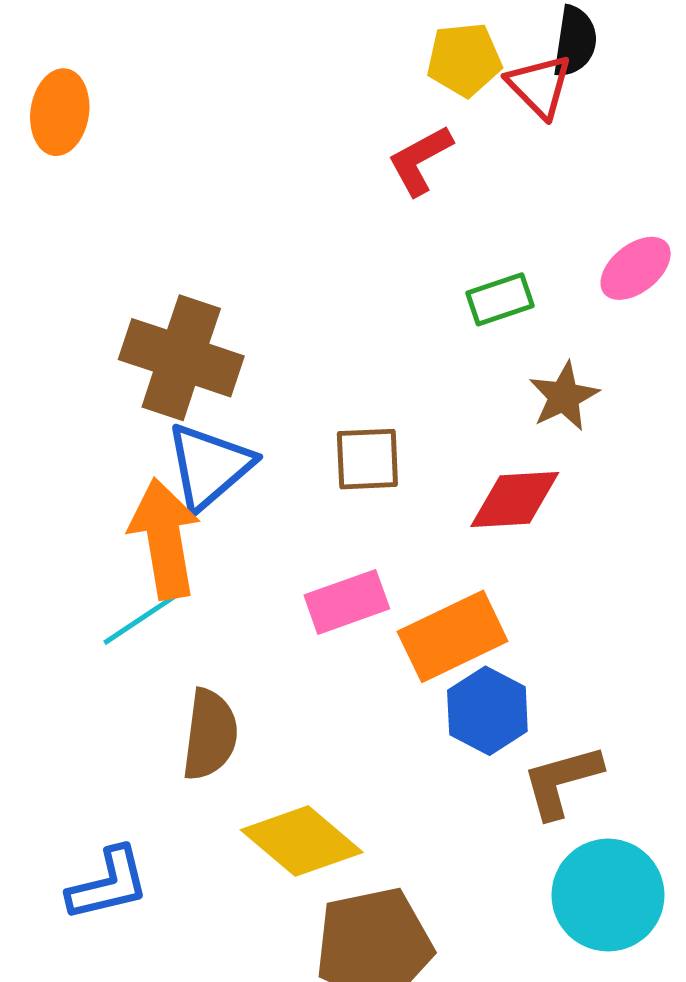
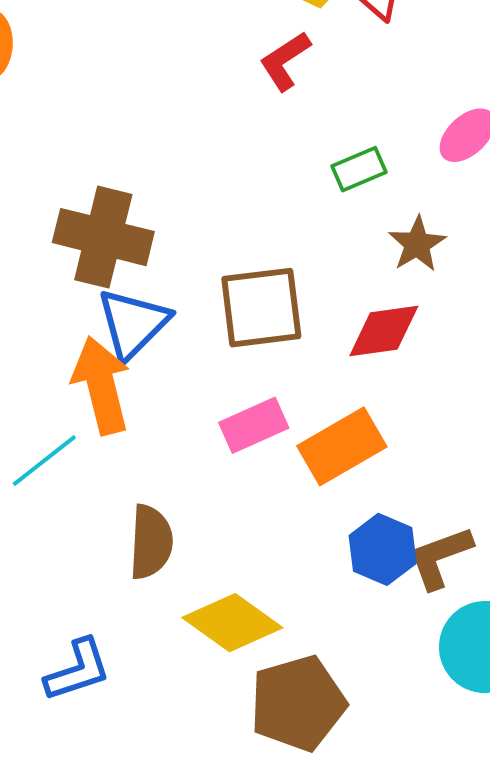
brown square: (367, 459) -> (261, 308), size x1.5
cyan line: (144, 617) -> (44, 461), moved
blue hexagon: (487, 711) -> (383, 549), moved

